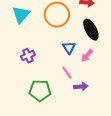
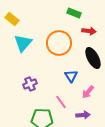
pink arrow: (87, 56) -> (88, 92), moved
pink line: (67, 73) -> (61, 102), moved

